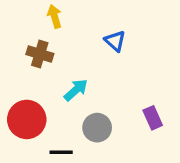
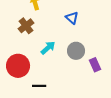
brown cross: (40, 54) -> (26, 26), turned 35
gray circle: (97, 128) -> (76, 51), moved

